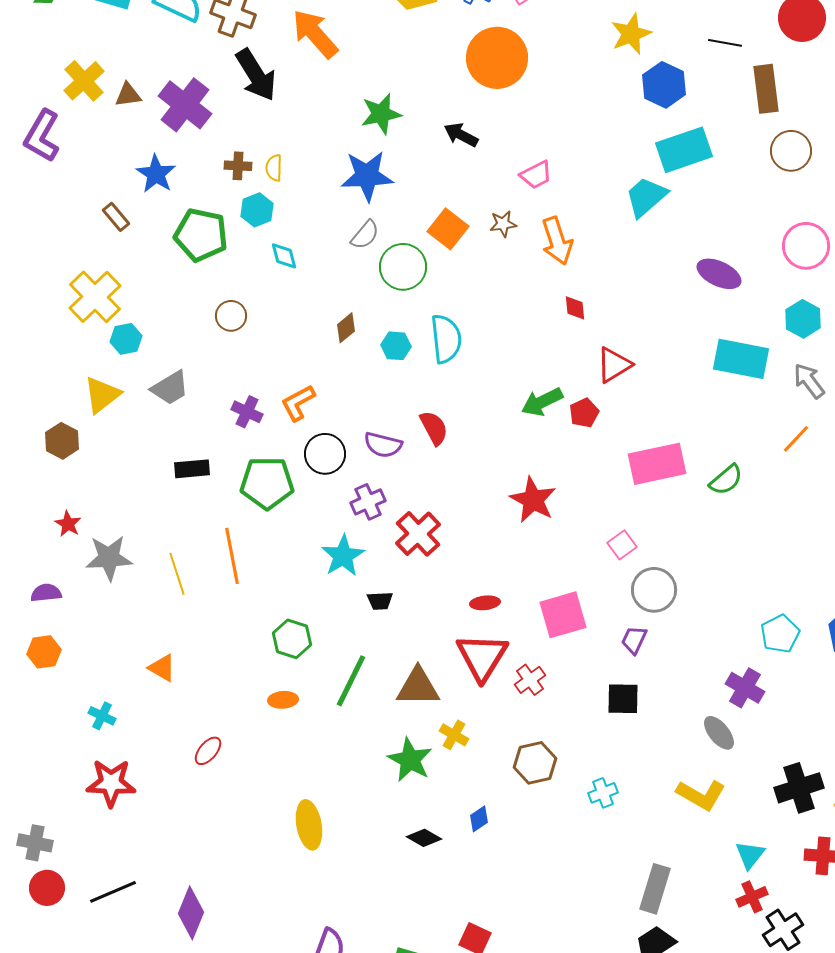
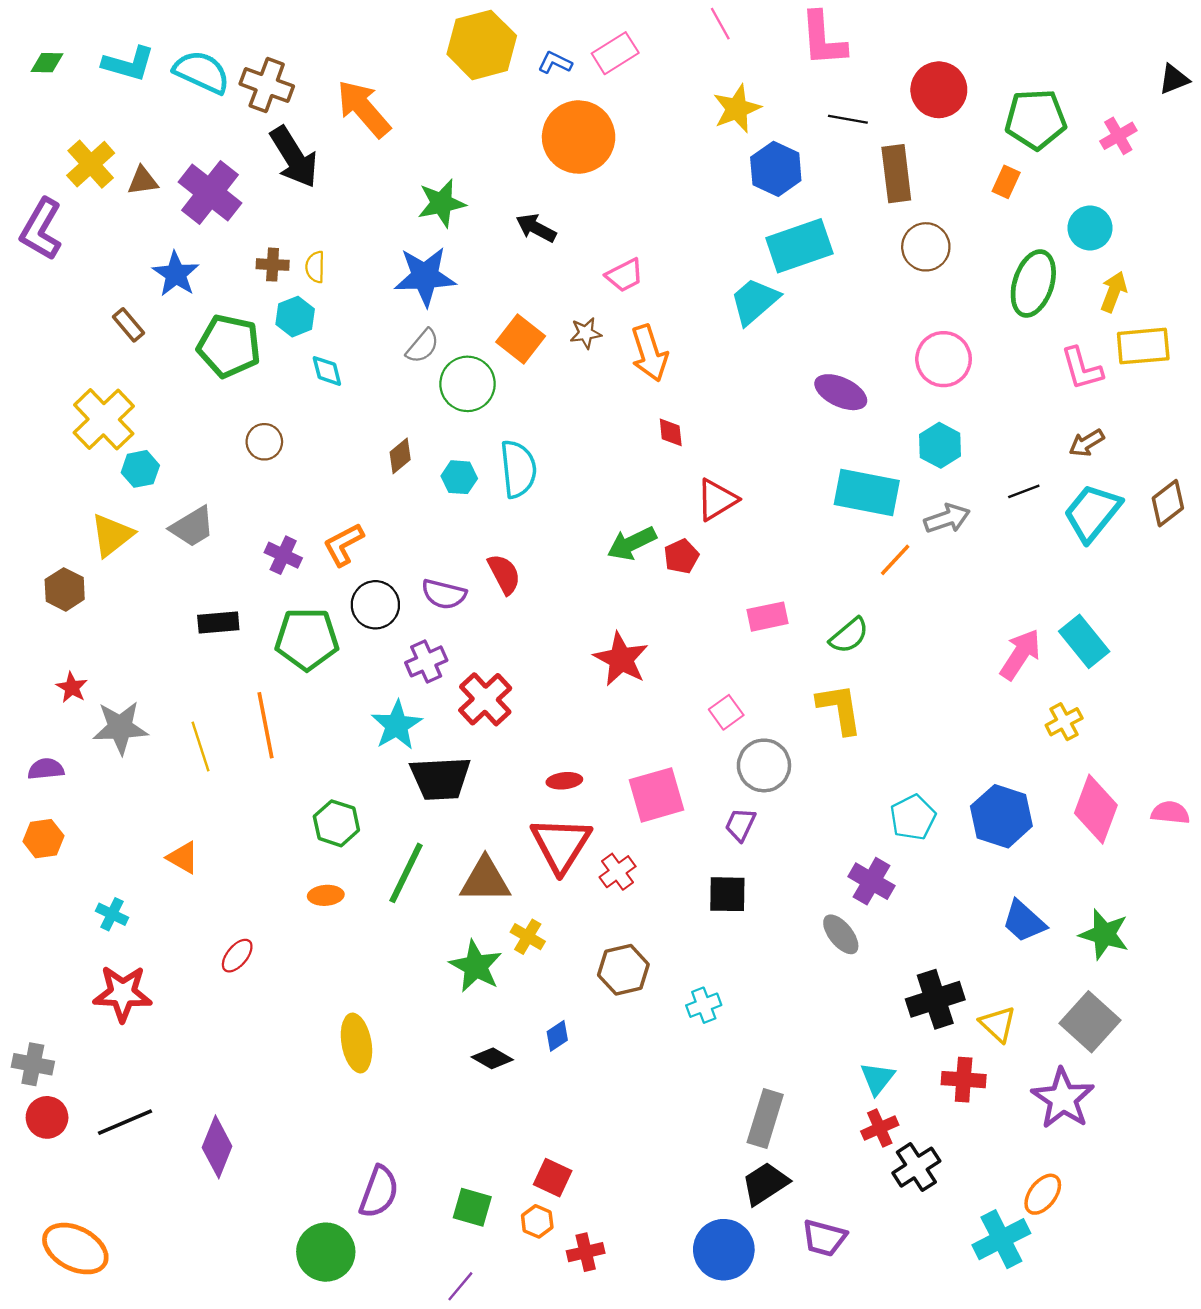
gray arrow: (809, 381) -> (947, 519), turned 108
orange line: (796, 439) -> (895, 560), moved
pink rectangle: (657, 464) -> (768, 617), size x0.6
black trapezoid: (380, 601) -> (440, 778), size x2.0
yellow L-shape: (701, 795) -> (840, 709), moved, turned -129

